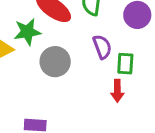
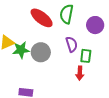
green star: (27, 32) -> (21, 50), moved

